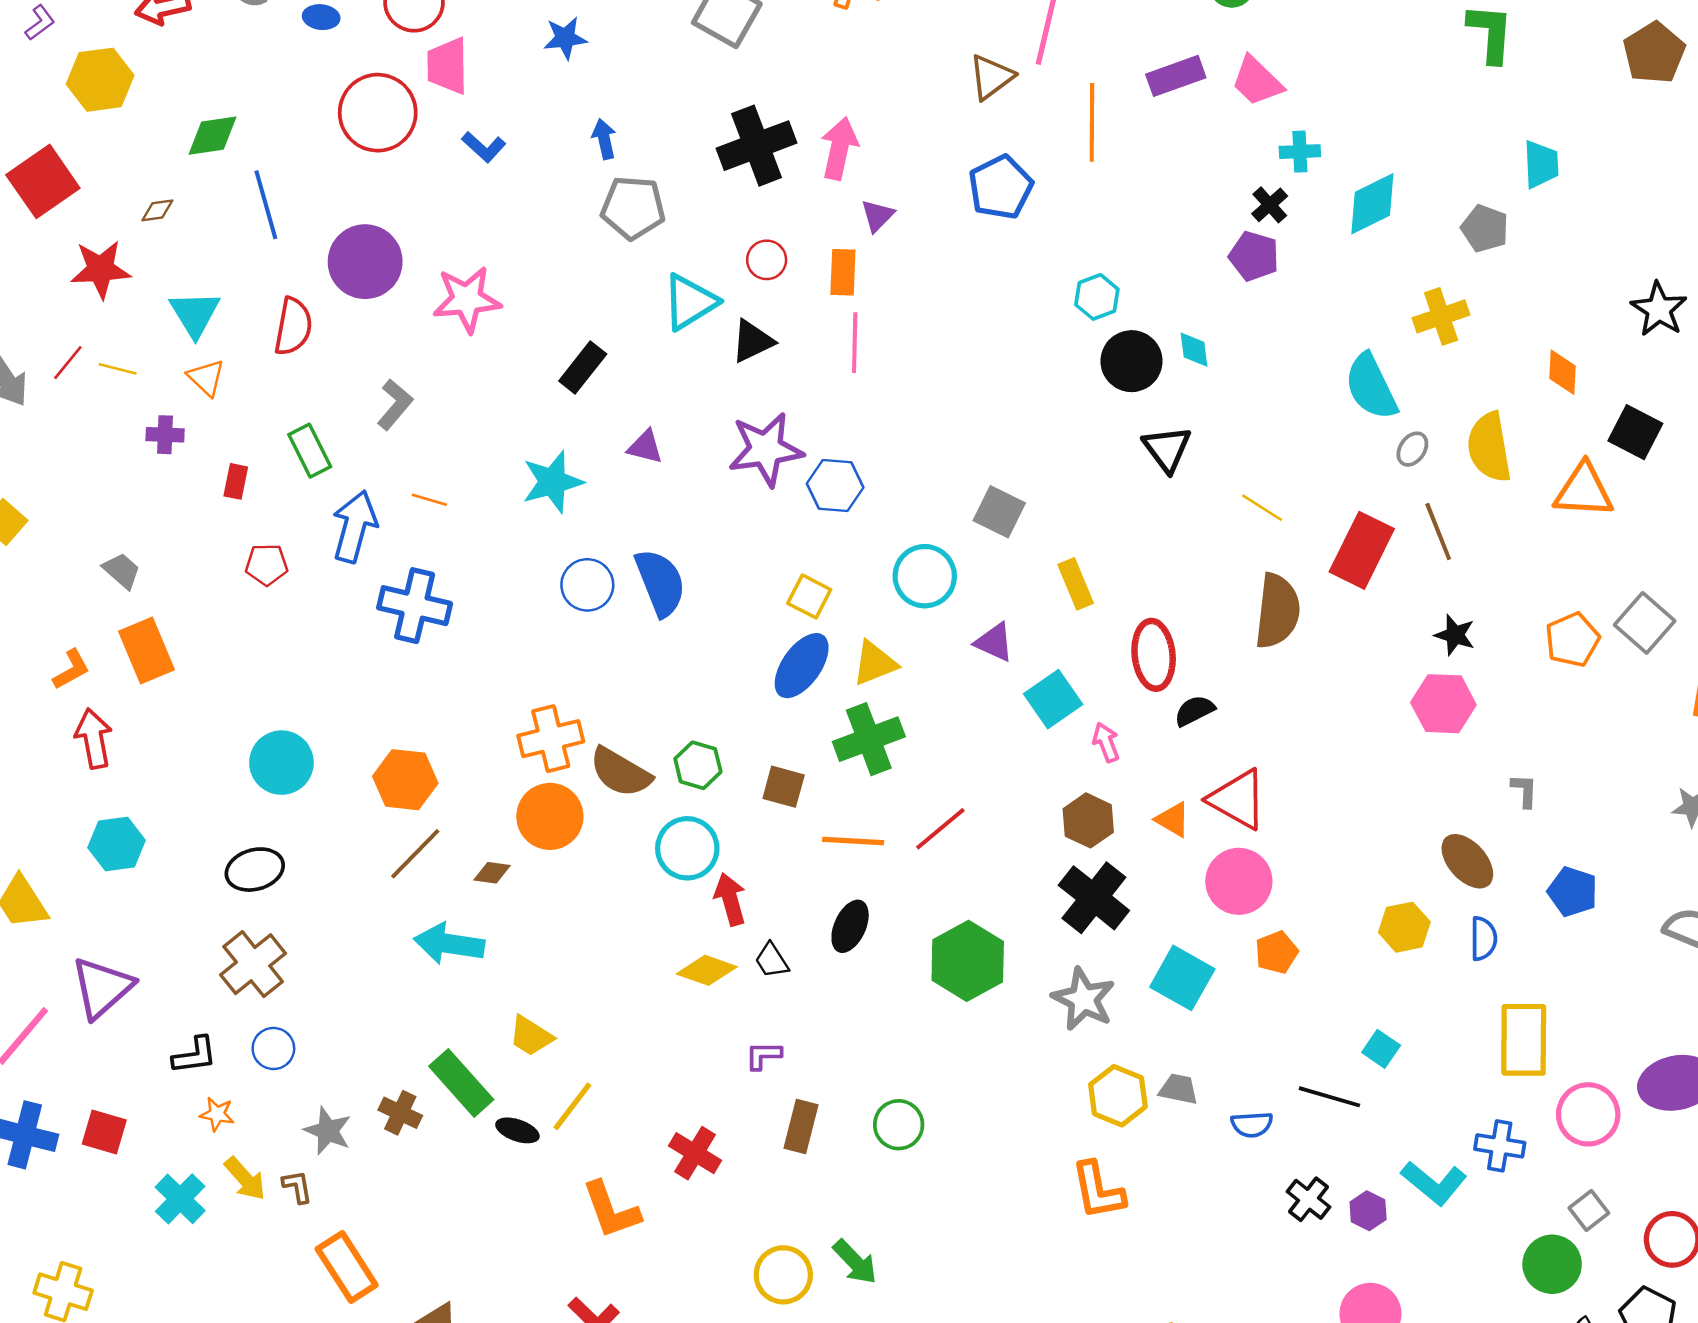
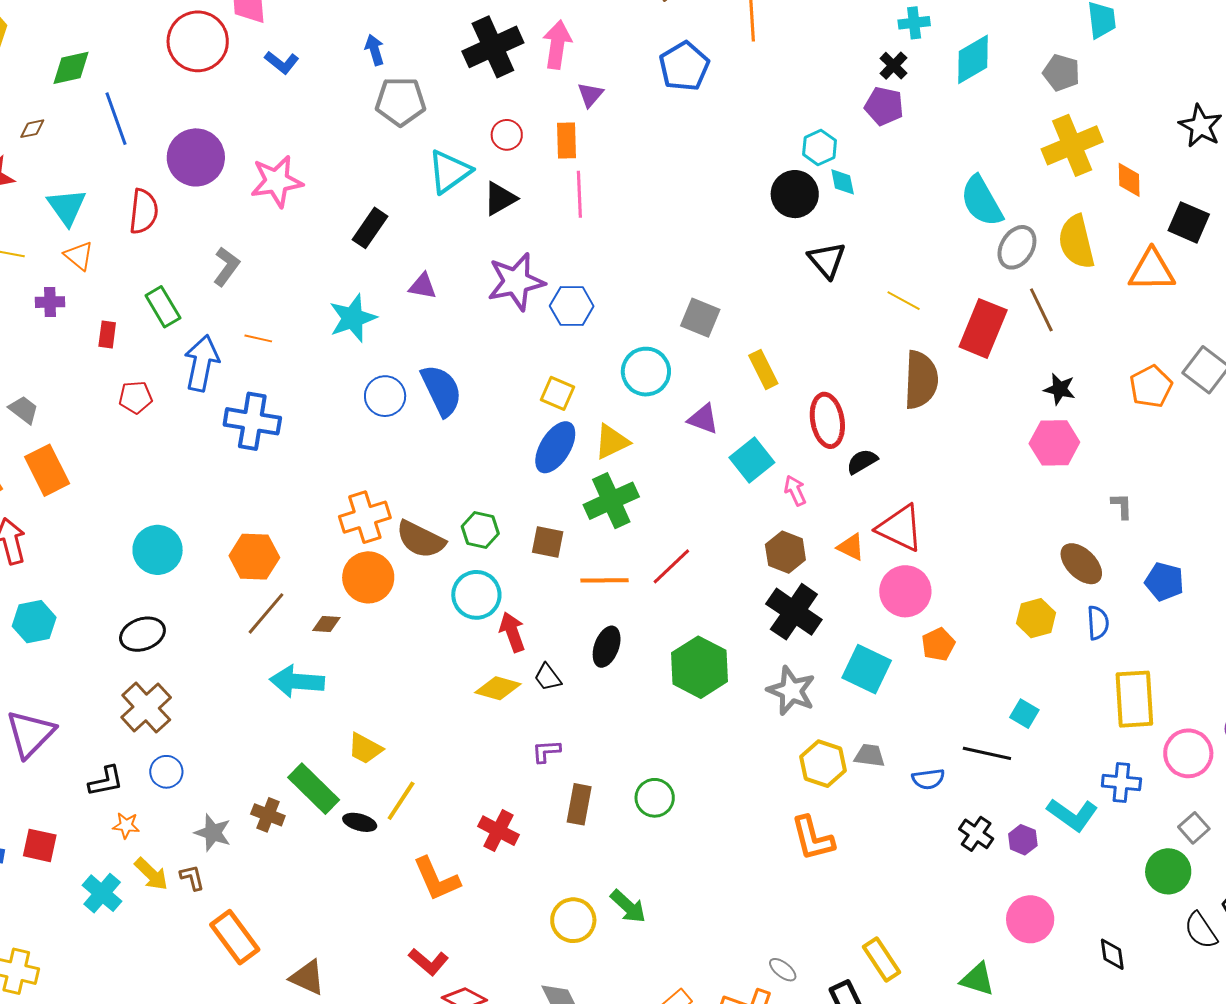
cyan hexagon: (1097, 297) -> (820, 147), moved
yellow cross: (1441, 316) -> (1072, 145), moved, size x1.4
gray ellipse: (1412, 449) -> (1017, 247), size x1.6

